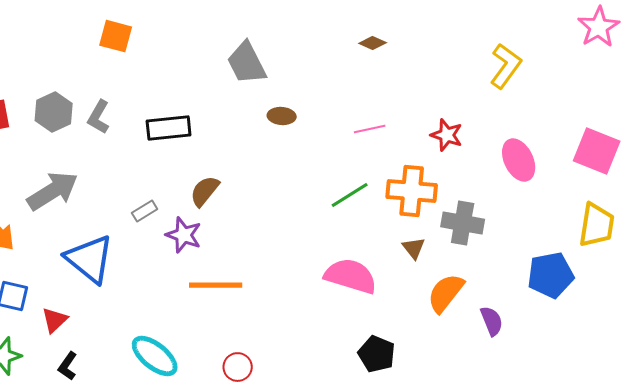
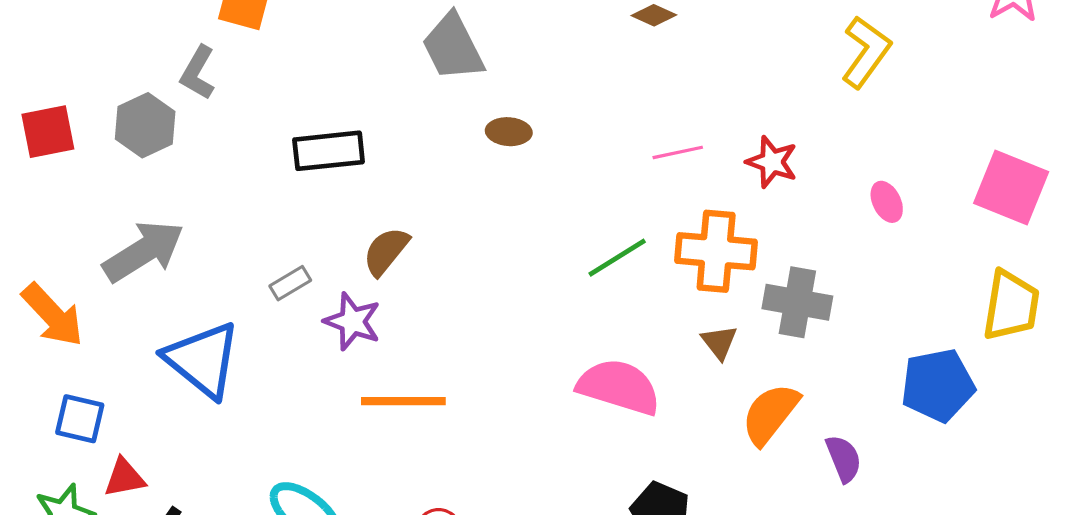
gray L-shape: (99, 117) -> (198, 73), moved
pink line: (370, 129) -> (678, 152), moved
pink ellipse: (519, 160) -> (887, 202), size x0.6
red triangle: (55, 320) -> (124, 478), moved, turned 32

